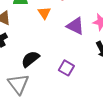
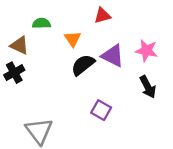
black semicircle: (30, 59) -> (83, 65), moved

